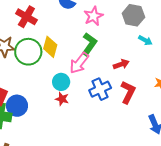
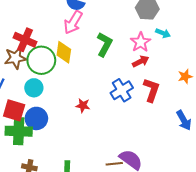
pink star: (93, 16) -> (141, 42), moved
red cross: (26, 17) -> (25, 40), moved
pink arrow: (79, 63) -> (73, 22), moved
cyan circle: (61, 82) -> (34, 88), moved

